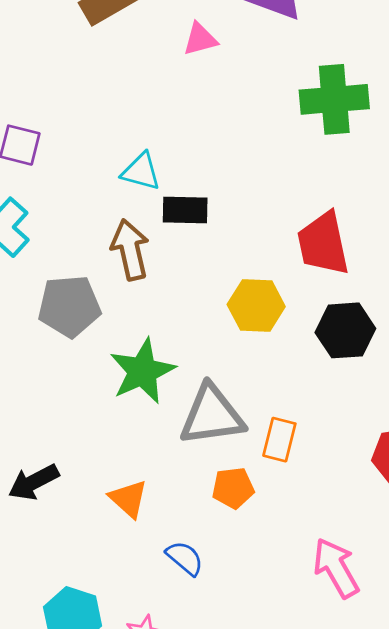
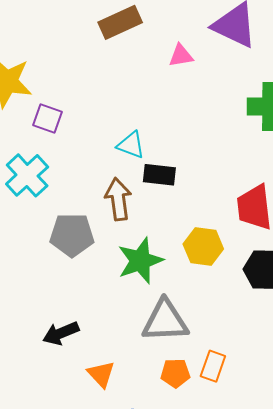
green star: (142, 371) -> (140, 261), moved
orange rectangle: (279, 440) -> (213, 366), moved
black arrow: (34, 482) -> (61, 333), moved

